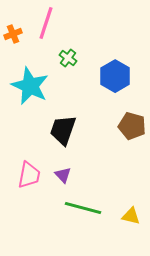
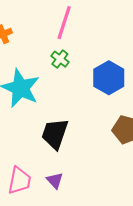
pink line: (46, 23) -> (64, 23), moved

